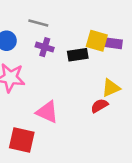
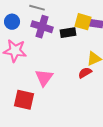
purple cross: (45, 47) -> (42, 27), size x1.5
pink triangle: (47, 112) -> (44, 78), turned 42

